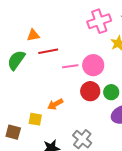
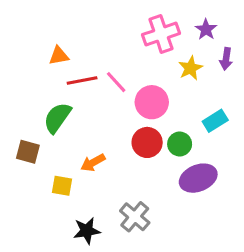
green semicircle: (16, 60) -> (57, 118), moved
pink line: (70, 66) -> (116, 82), moved, turned 56
brown square: (13, 132) -> (28, 152), moved

